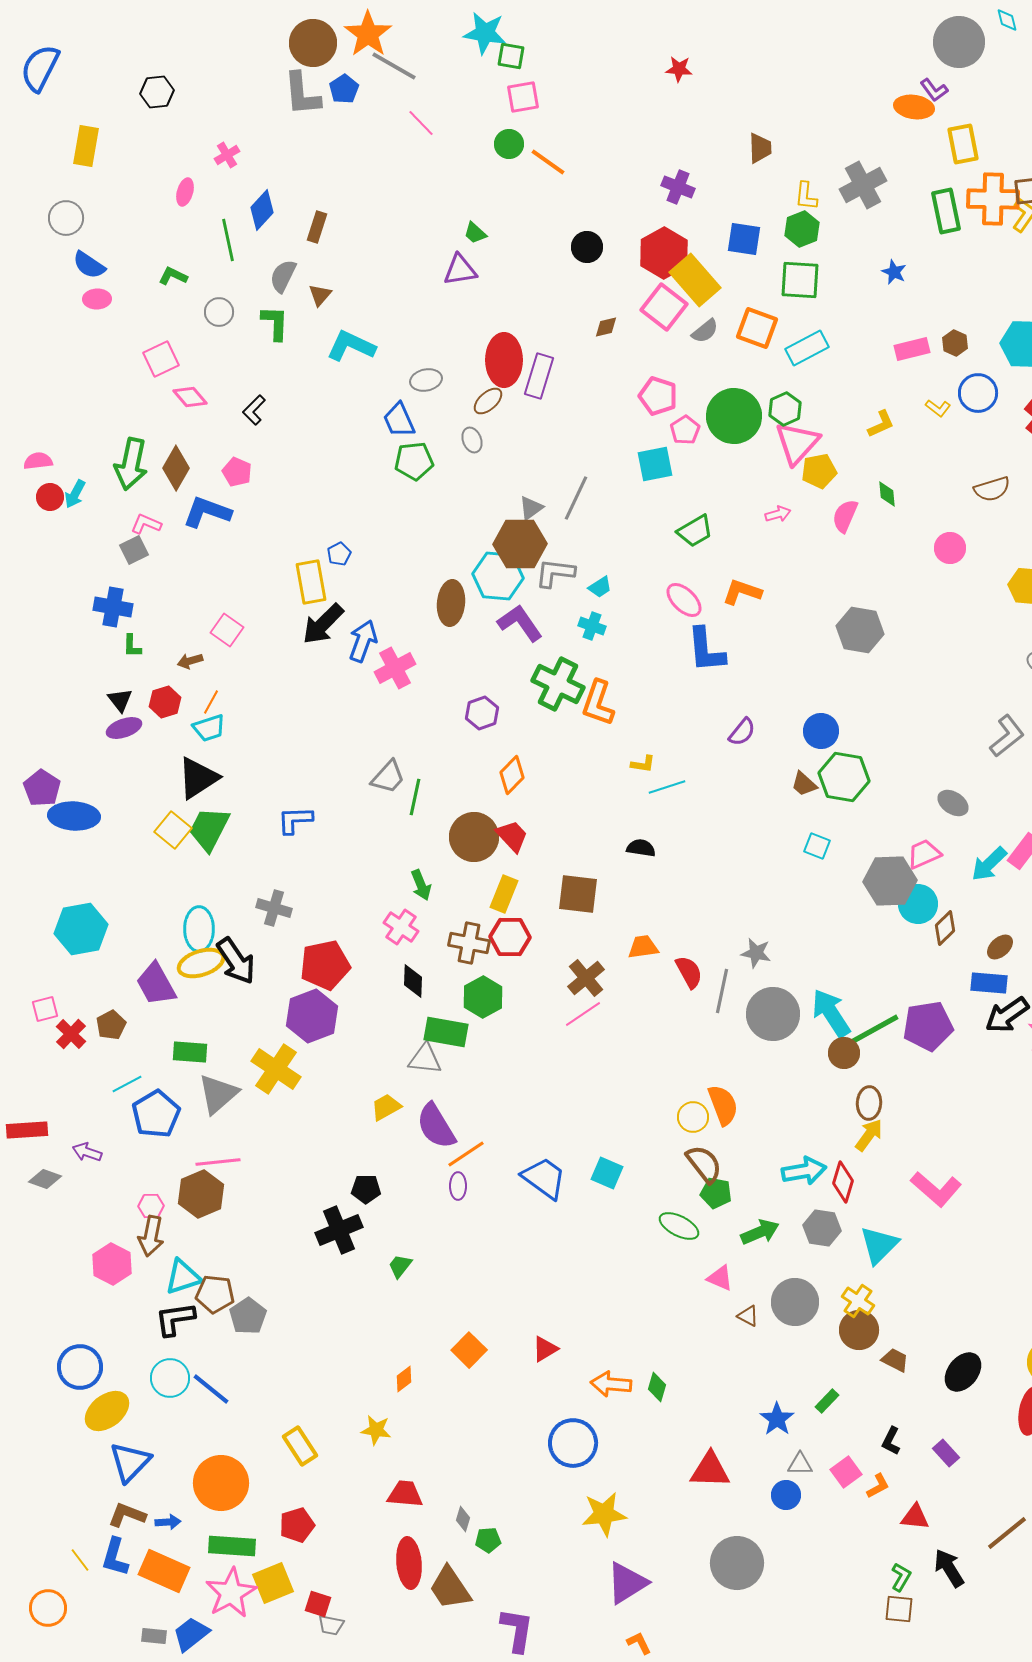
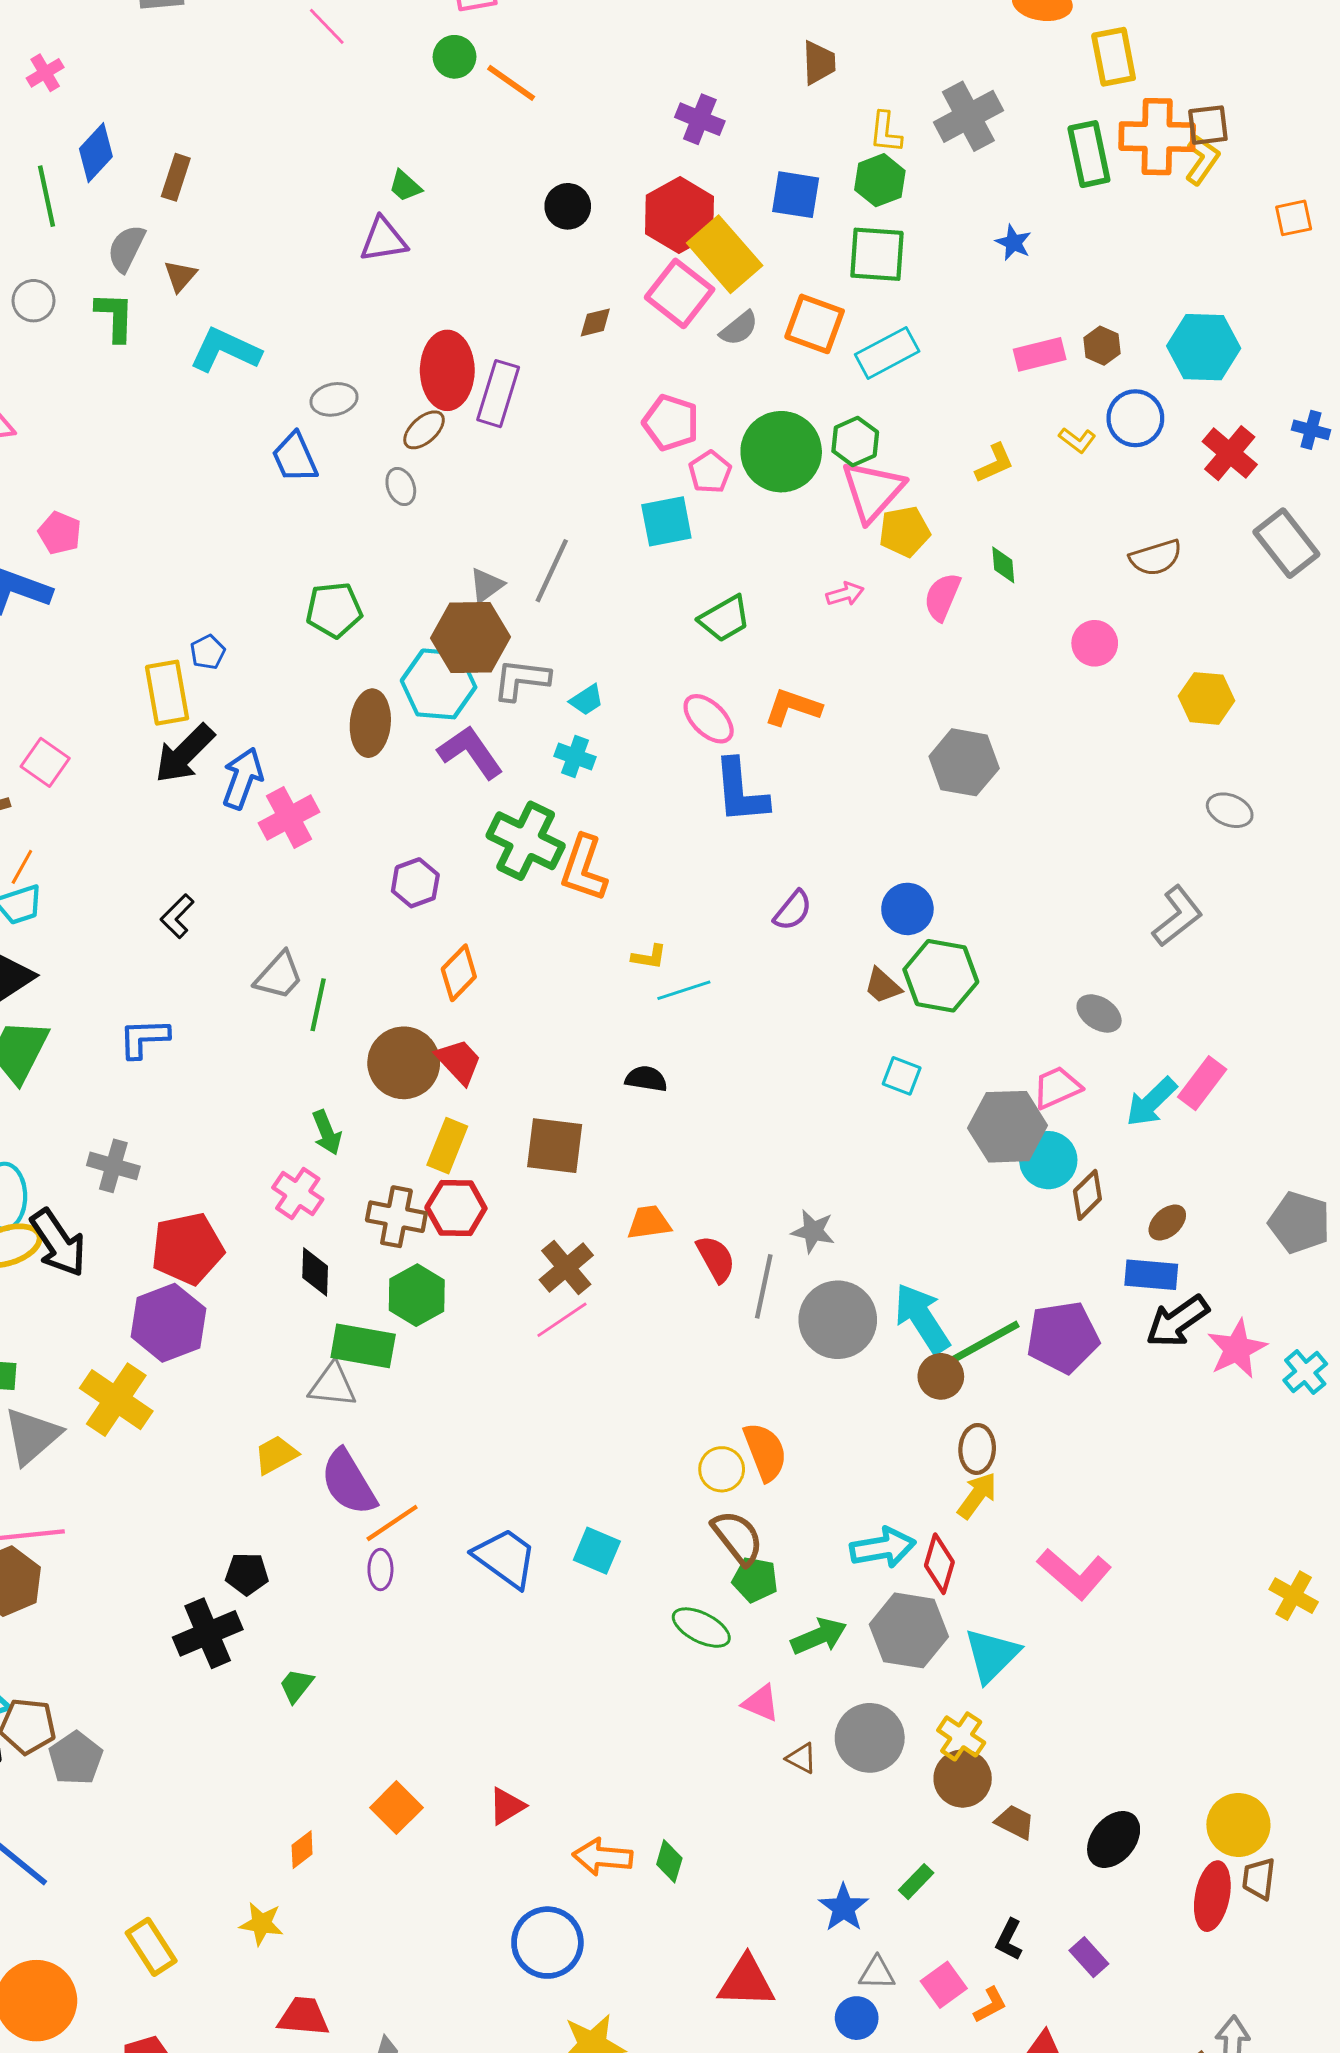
black L-shape: (254, 410) -> (177, 916), moved
green pentagon: (414, 461) -> (334, 610), moved
gray hexagon: (822, 1228) -> (909, 1630), size x1.4

